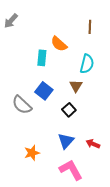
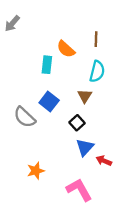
brown line: (90, 27) -> (96, 39), moved
blue triangle: (66, 141) -> (85, 147), moved

